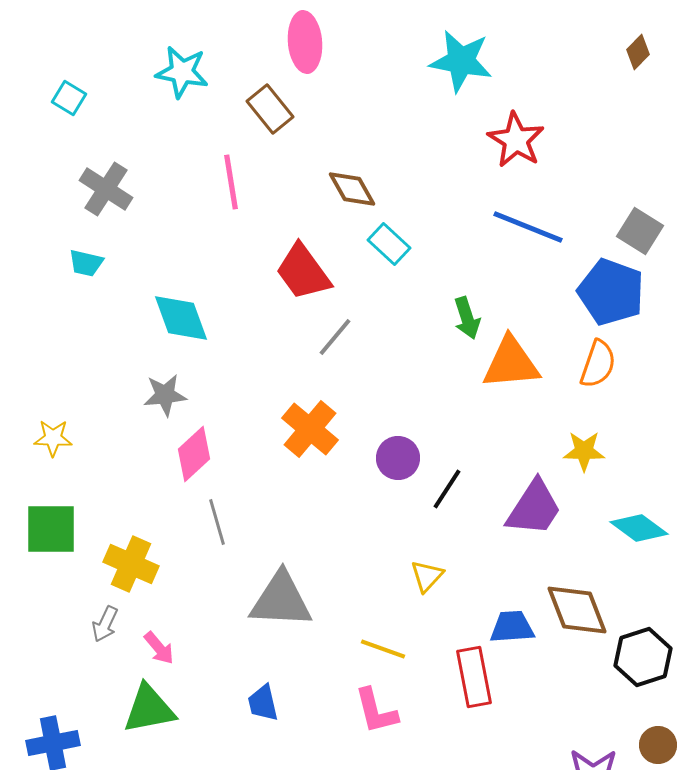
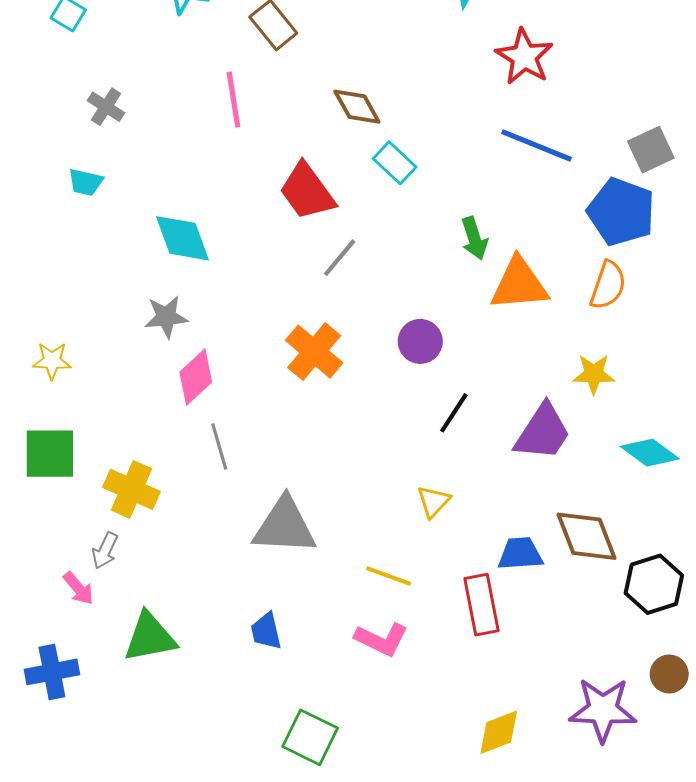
gray cross: (106, 189) -> (106, 107), size x0.7
gray square: (640, 231) -> (651, 150), turned 33
purple circle: (398, 458) -> (420, 341), moved
pink arrow: (159, 648) -> (78, 588), moved
pink L-shape: (376, 711) -> (381, 639), turned -50

